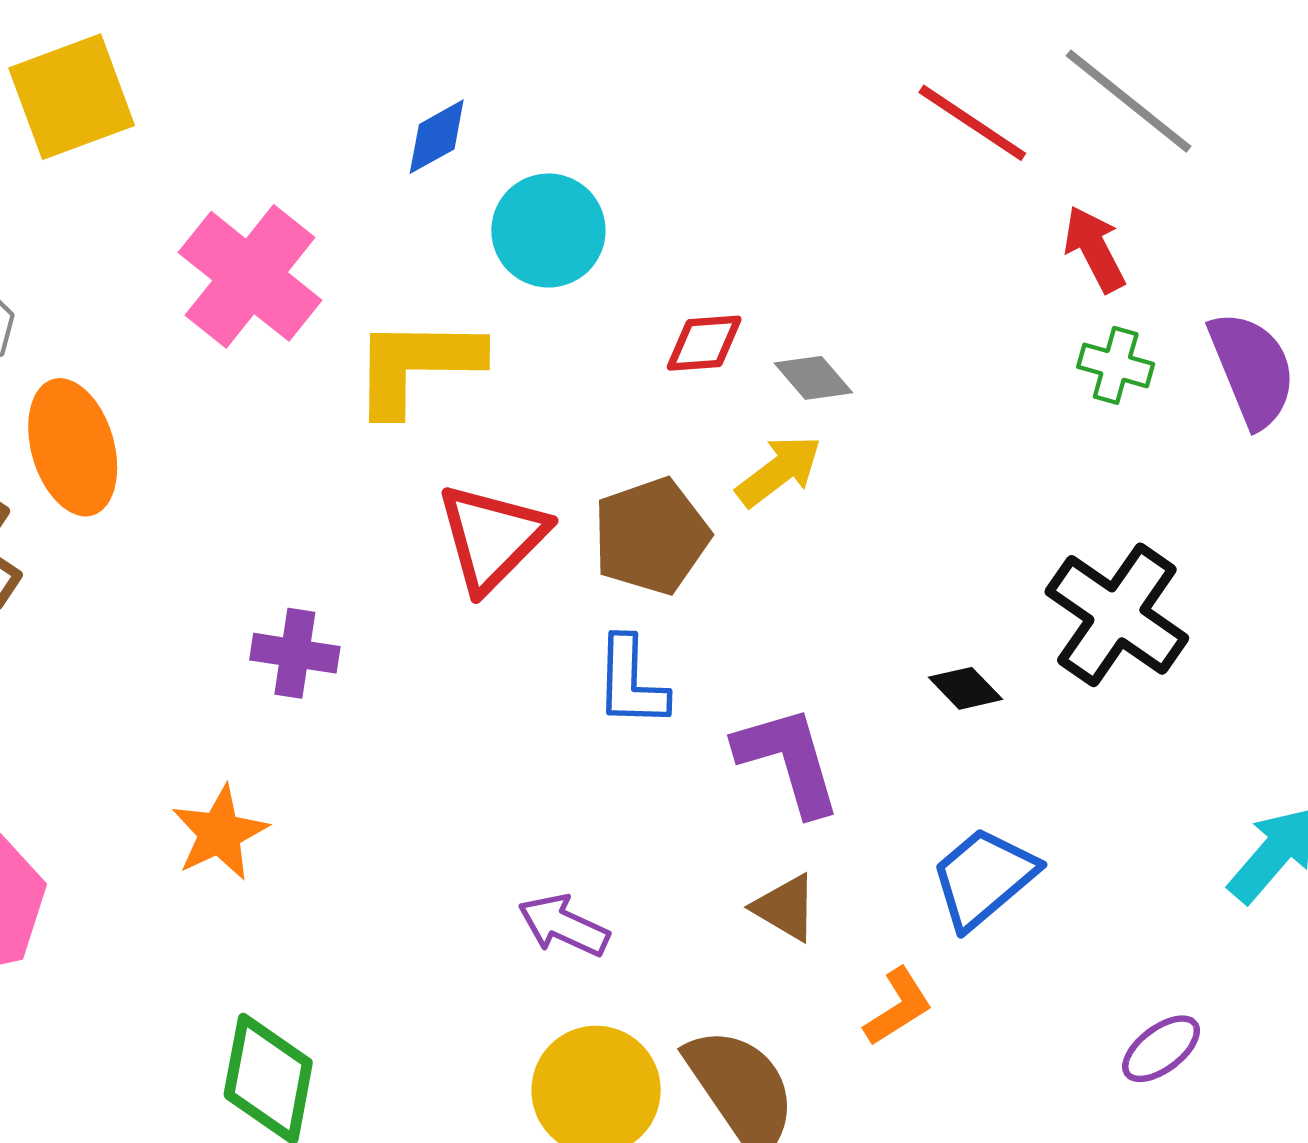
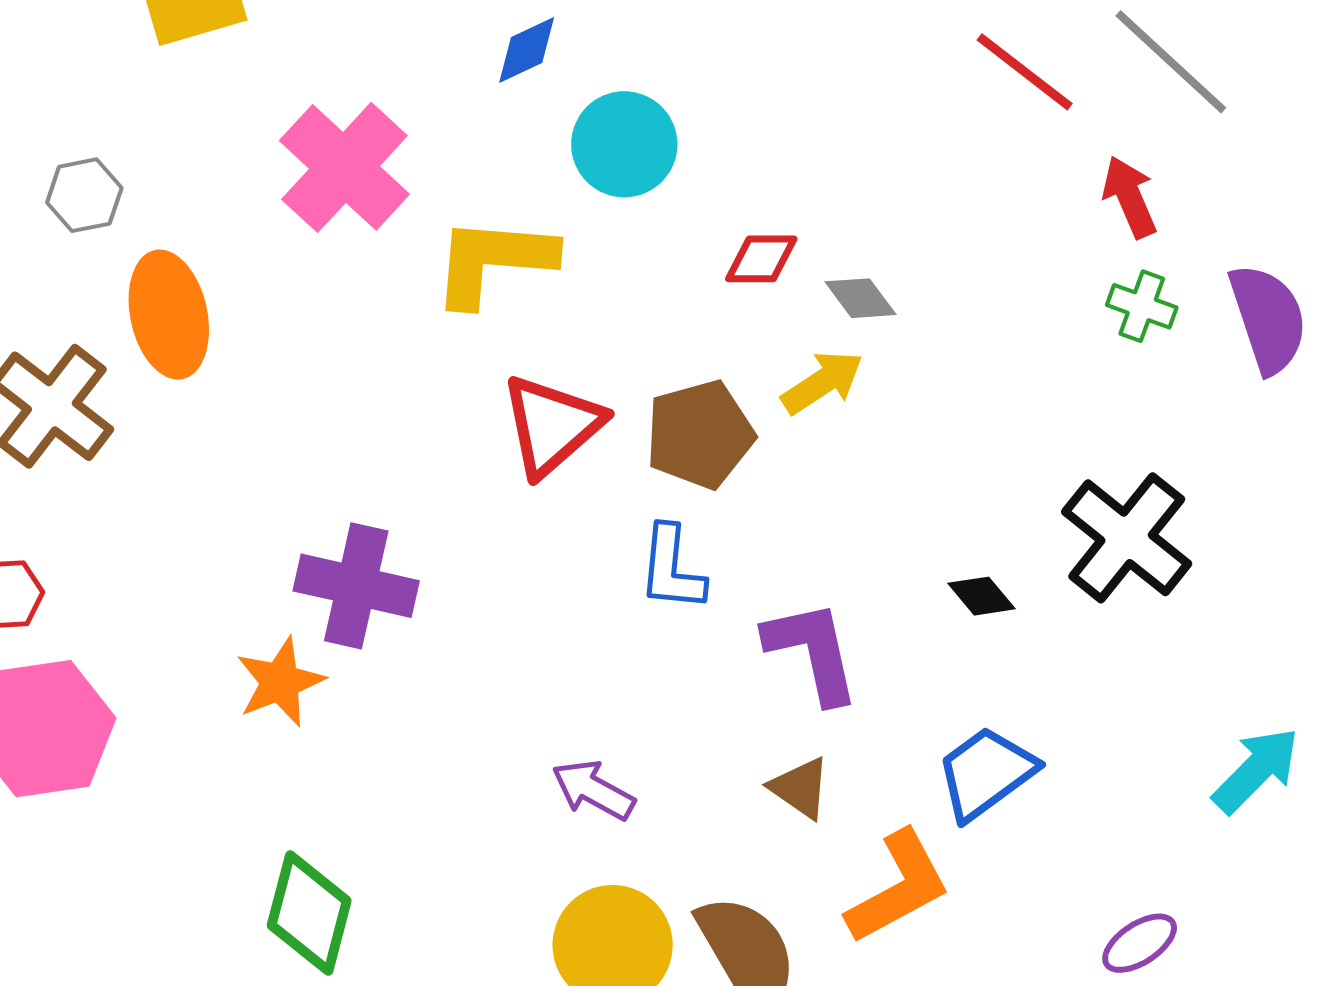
purple cross: (295, 653) -> (356, 586), moved, size x1.5
orange L-shape: (898, 1007) -> (898, 887), size x1.6

